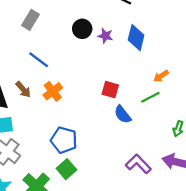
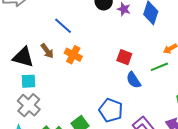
orange cross: (53, 91) -> (73, 55), turned -30
blue pentagon: (64, 140) -> (111, 110), moved

